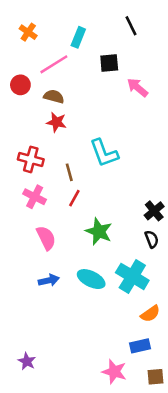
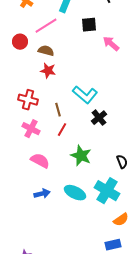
cyan L-shape: (104, 153) -> (85, 95), turned -30
black cross: (154, 211) -> (99, 118), moved
pink semicircle: (46, 238) -> (40, 161), turned -36

